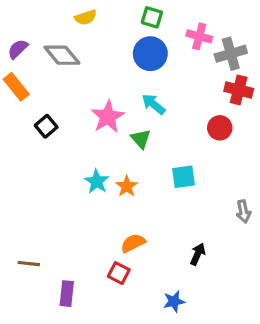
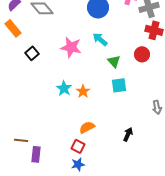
pink star: (108, 117) -> (71, 47), turned -30
green triangle: (141, 139) -> (114, 61), moved
purple rectangle: (67, 294) -> (36, 154), moved
blue star: (174, 301) -> (78, 164), moved

